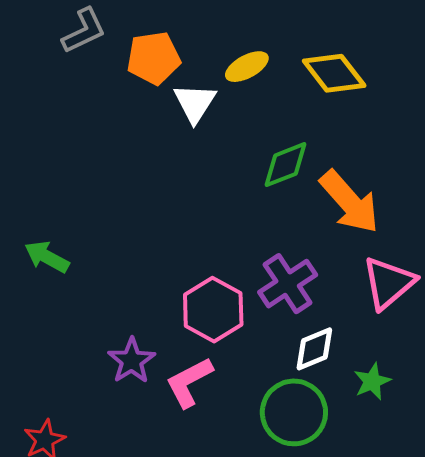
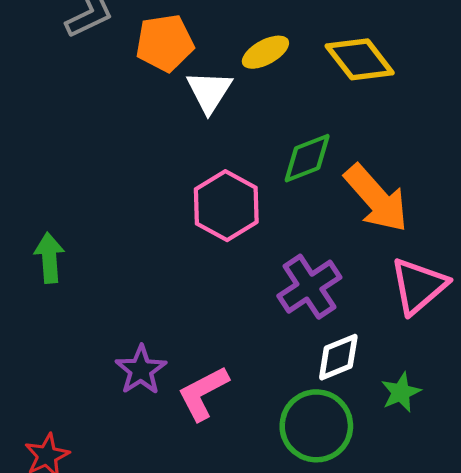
green arrow: (47, 257) -> (49, 258), turned 57
pink hexagon: (213, 310) -> (226, 206), moved

